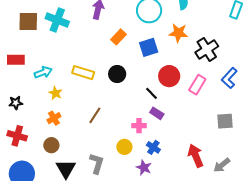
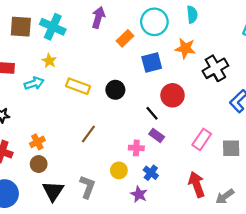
orange rectangle: (119, 37) -> (125, 38), moved
pink rectangle: (197, 85) -> (202, 139), moved
yellow star: (55, 93) -> (49, 61), moved
orange cross: (54, 118) -> (37, 142), moved

